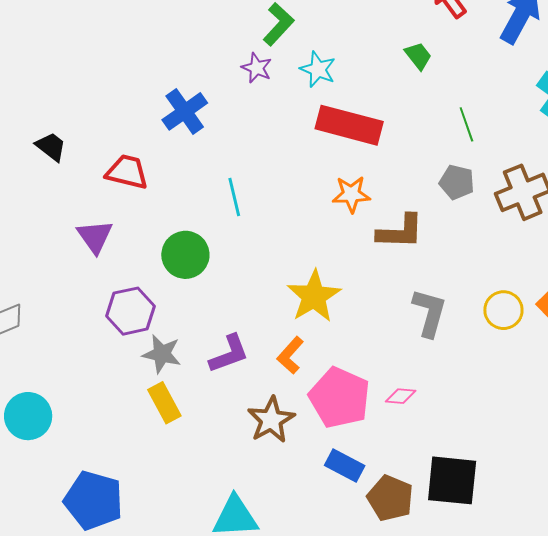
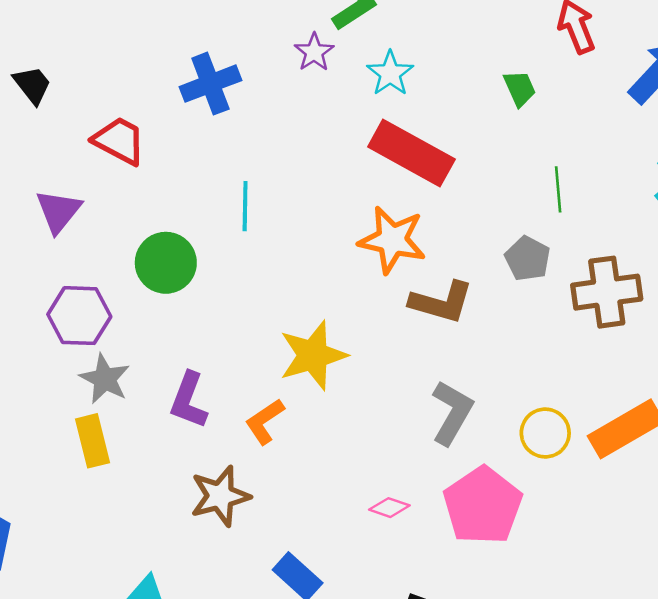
orange star: (351, 194) -> (392, 240), size x1.4
purple L-shape: (229, 354) -> (189, 400), turned 117
pink pentagon: (340, 398) -> (483, 506), moved

